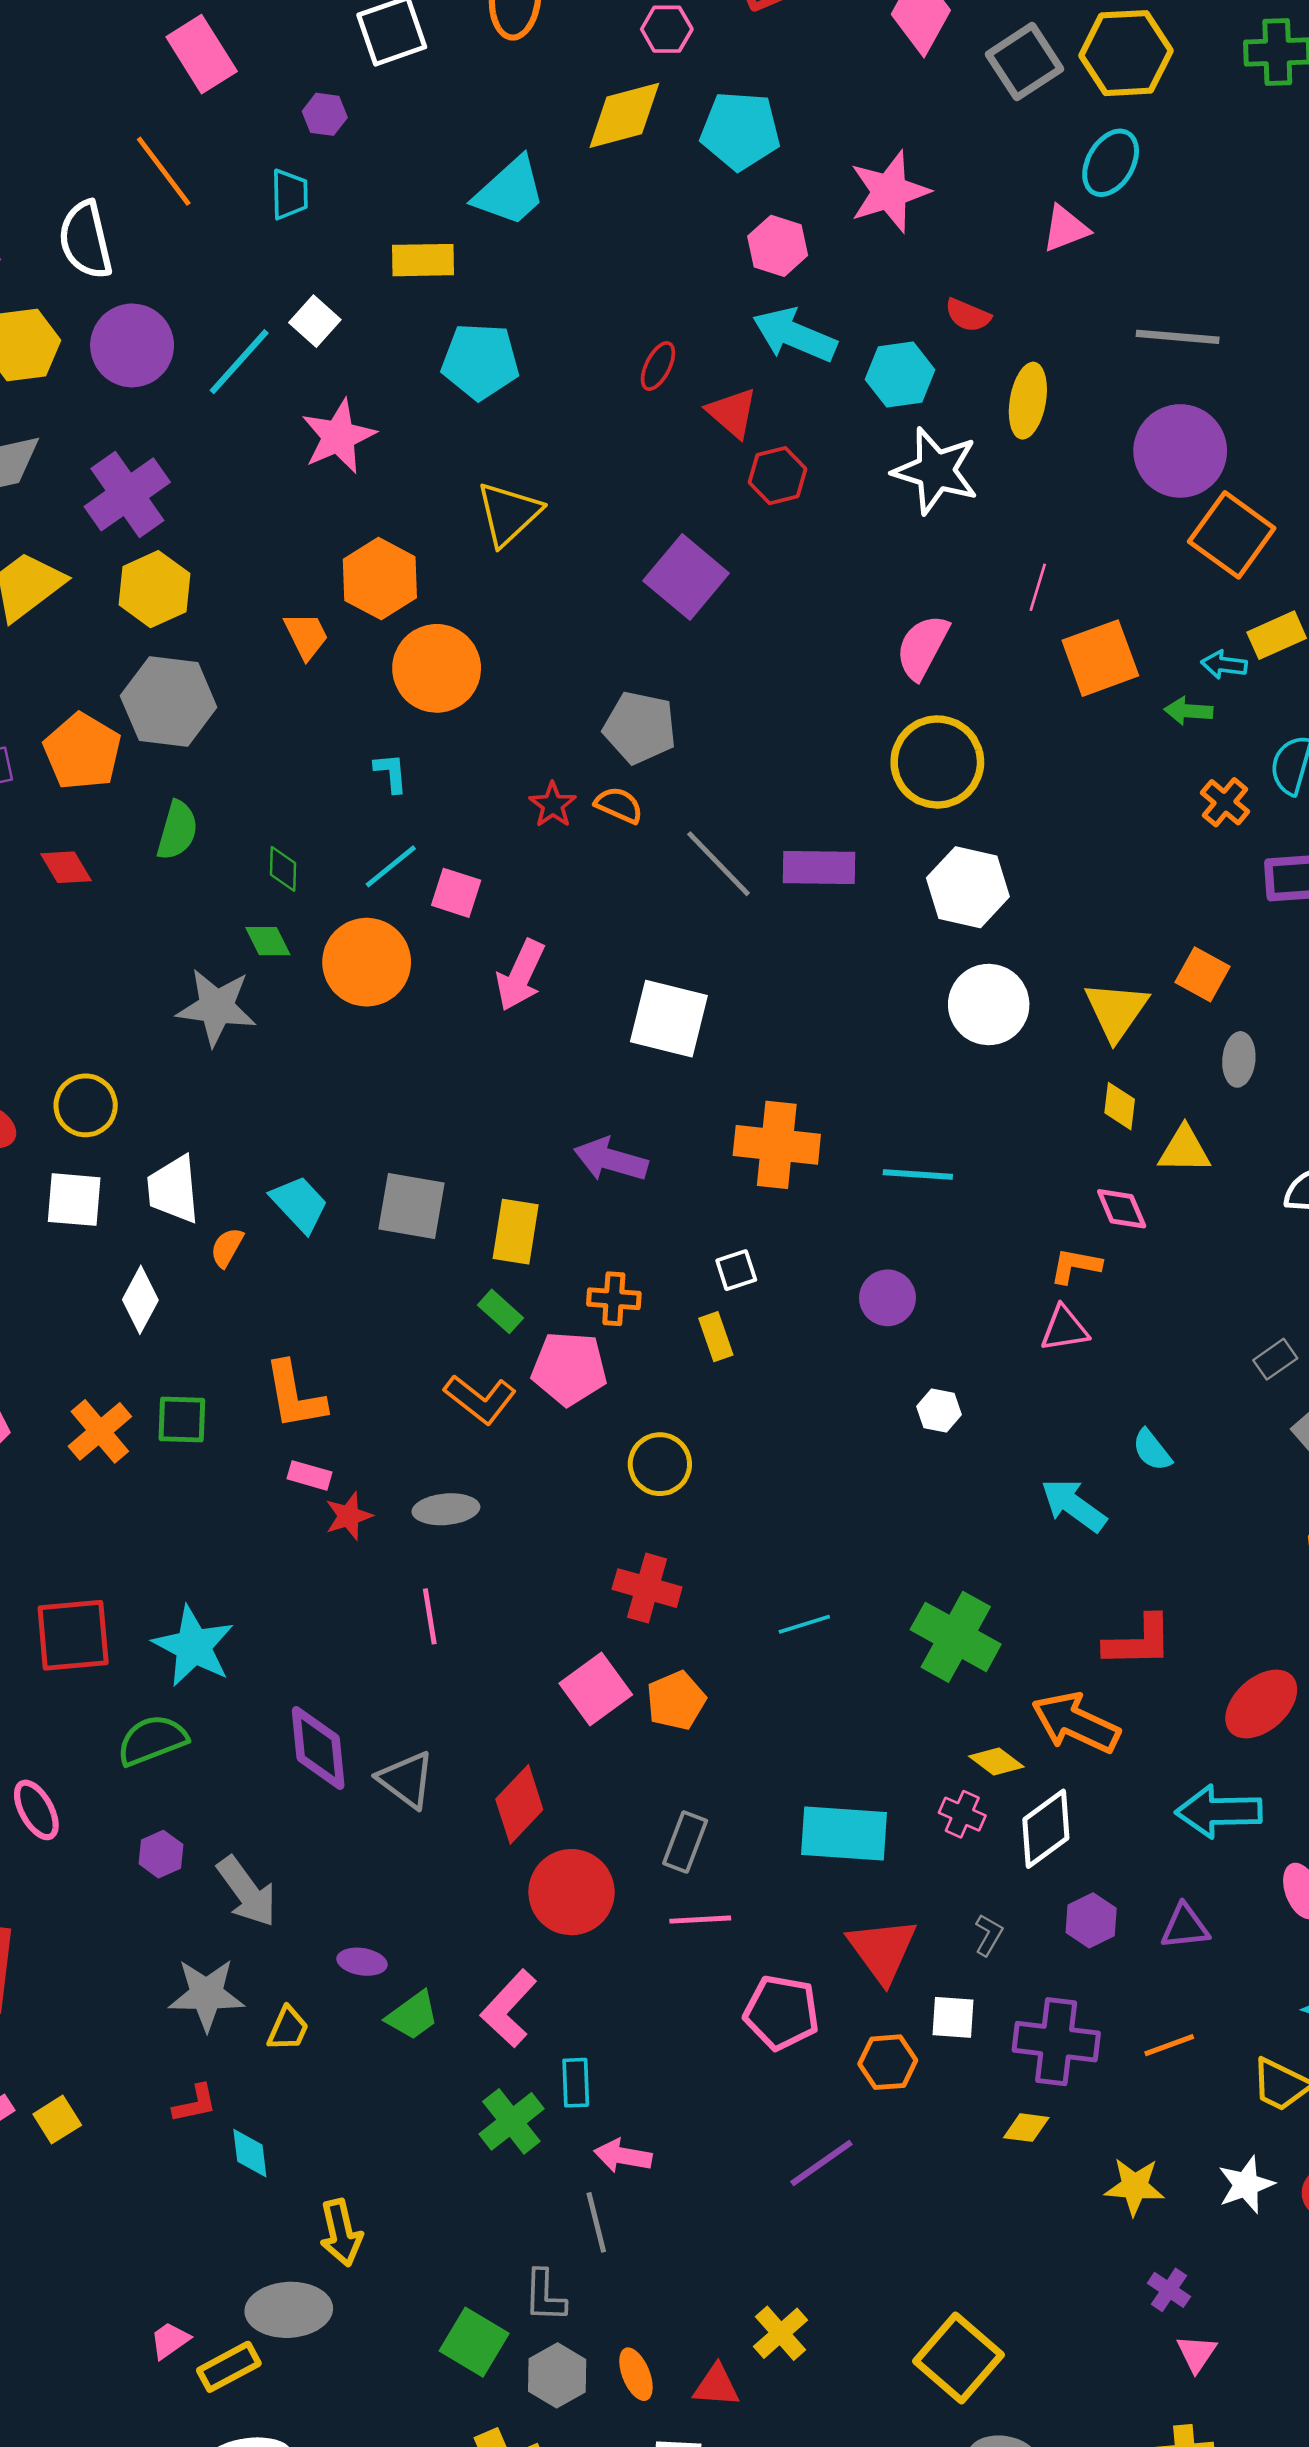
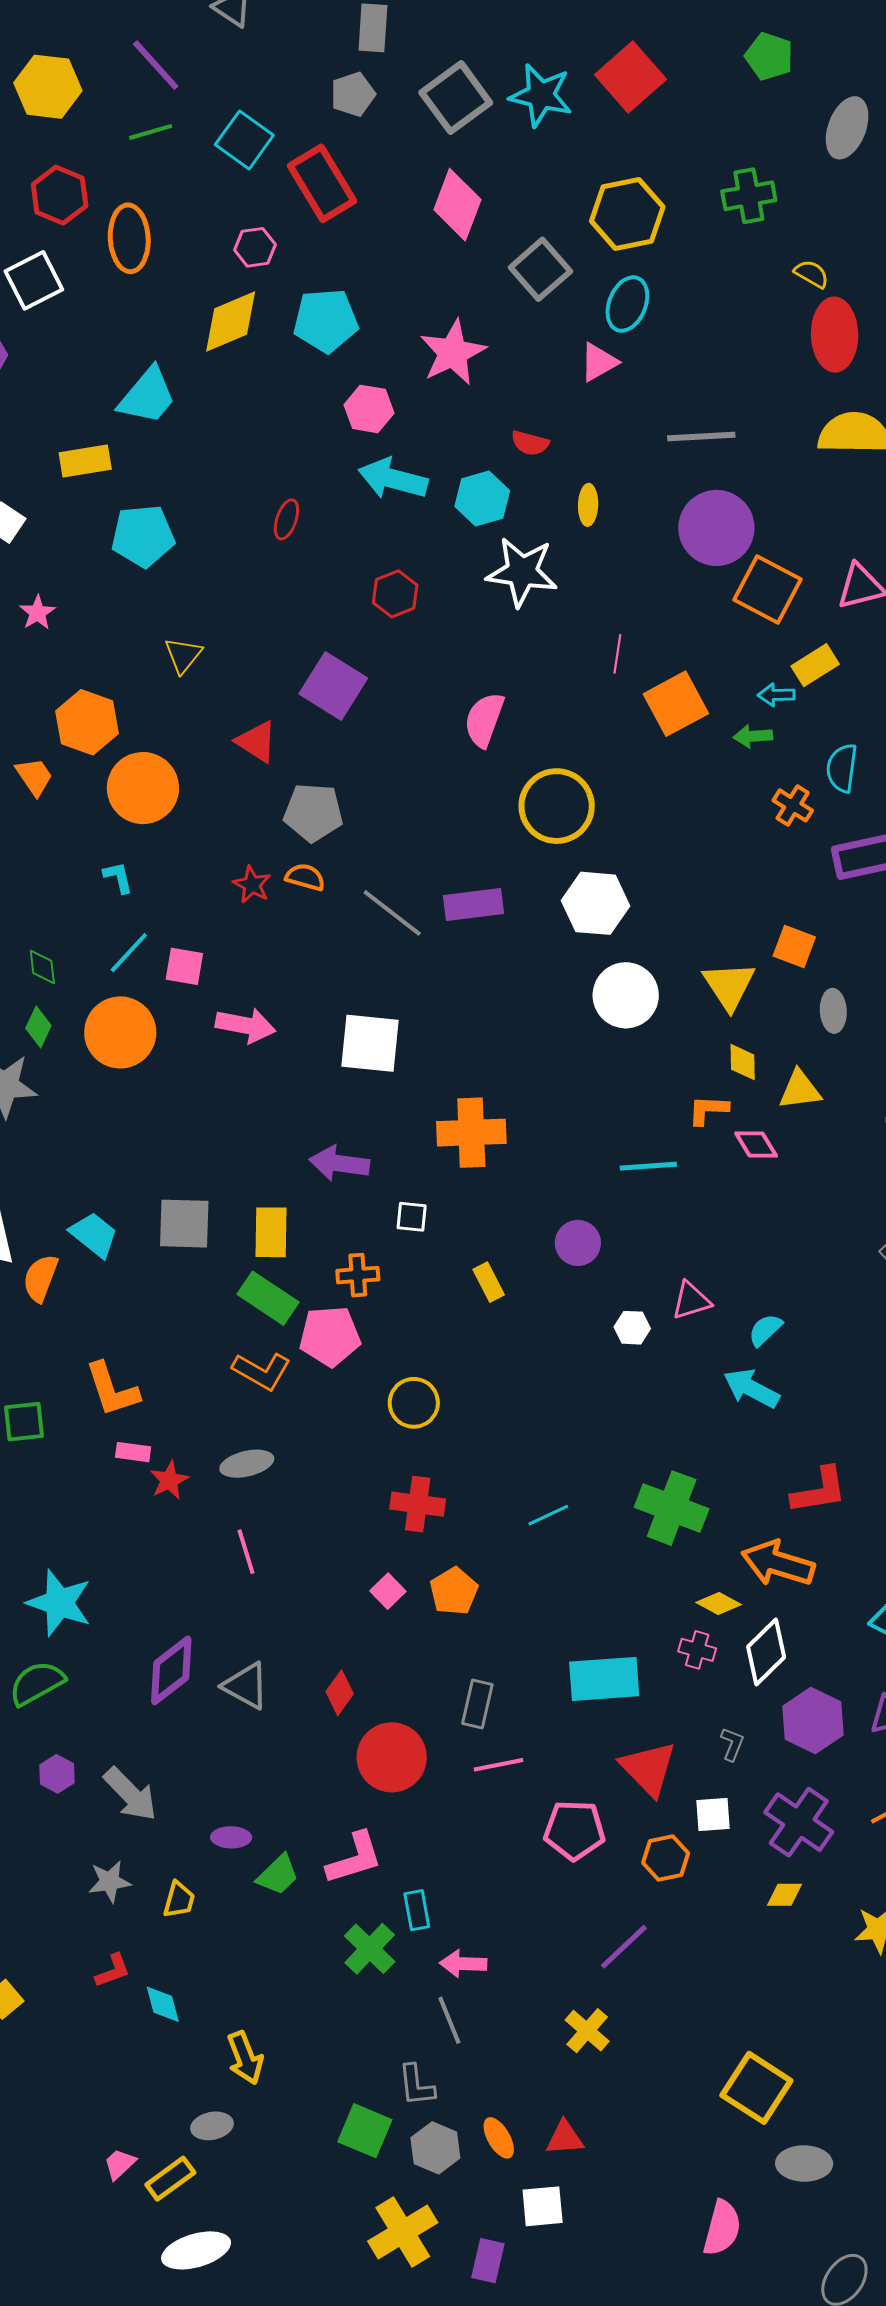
gray square: (1025, 62) -> (540, 269), moved
yellow ellipse: (1028, 401) -> (588, 505), size x0.7
red triangle: (732, 413) -> (256, 742), moved
pink star: (338, 436) -> (37, 613), size x0.6
yellow triangle: (509, 514) -> (183, 655), size x0.7
pink semicircle: (922, 647) -> (484, 720), moved
green diamond: (268, 941) -> (38, 1027), turned 60
pink arrow: (520, 975) -> (246, 1025), turned -96
cyan line: (918, 1174) -> (648, 1166), moved
orange semicircle: (227, 1247) -> (41, 1278), size x1.4
orange L-shape: (1075, 1266) -> (708, 1110), moved
white square: (736, 1270) -> (412, 1217), moved, turned 32
green rectangle: (500, 1311) -> (268, 1298), size x1.6
pink triangle: (1064, 1329) -> (691, 1301), moved
yellow rectangle: (716, 1337) -> (489, 1282), moved
cyan semicircle: (1152, 1450) -> (765, 1330), moved, turned 93
pink square: (596, 1689) -> (388, 1591), size x0.6
purple diamond: (318, 1748) -> (171, 1670), turned 66
red diamond: (519, 1804) -> (340, 1693), size x0.7
purple hexagon: (1091, 1920) -> (813, 1721), size x1.5
gray star: (206, 1994) -> (110, 1882), size x0.7
pink L-shape: (509, 2009) -> (354, 1858), turned -142
purple cross: (1056, 2042) -> (799, 1822), turned 36
gray ellipse: (289, 2310) -> (212, 2126), size x0.6
yellow cross: (780, 2333) -> (587, 2031), moved

